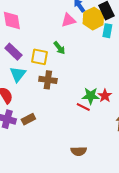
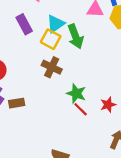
green arrow: (59, 48) -> (75, 36), size x1.5
cyan triangle: (18, 74) -> (56, 24), moved
green star: (91, 96) -> (76, 93), moved

